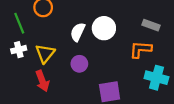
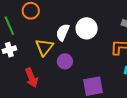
yellow triangle: (45, 53) -> (44, 47), moved

